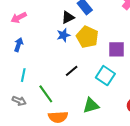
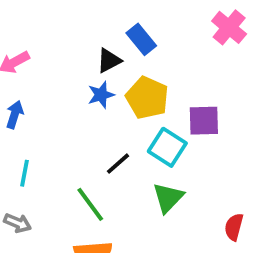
cyan square: (105, 76) -> (167, 147), moved
green line: (46, 94) -> (90, 204), moved
green triangle: (91, 105) -> (168, 198), moved, turned -30

